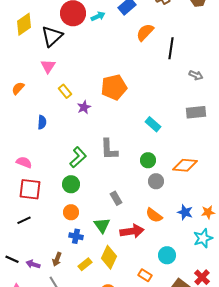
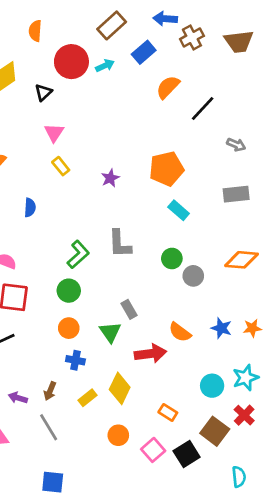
black triangle: (52, 36) -> (43, 92), size x0.6
black line: (171, 48) -> (203, 108), turned 35
pink triangle: (48, 66) -> (54, 133), moved
orange pentagon: (114, 87) -> (167, 169), moved
purple star: (84, 107) -> (110, 178), moved
orange diamond: (185, 165) -> (242, 260), moved
gray circle: (156, 181) -> (193, 276), moved
green triangle: (102, 225) -> (110, 332), moved
cyan star: (203, 238) -> (246, 378), moved
cyan circle: (167, 255) -> (212, 386), moved

